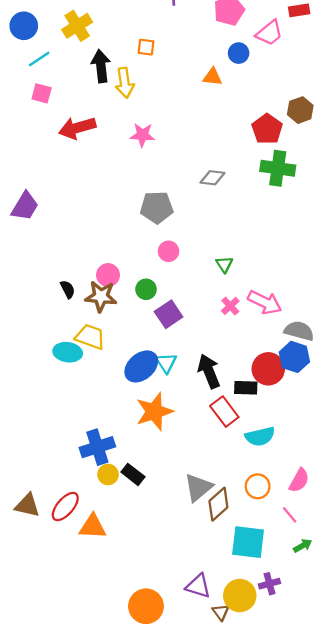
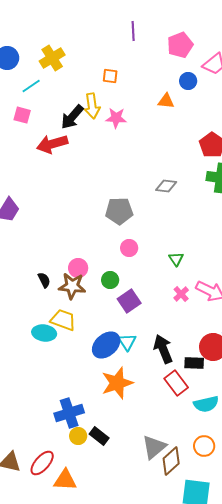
cyan line: (39, 59) -> (31, 86), moved
black arrow: (101, 66) -> (72, 117), moved, turned -132
pink star: (142, 135) -> (116, 118), moved

